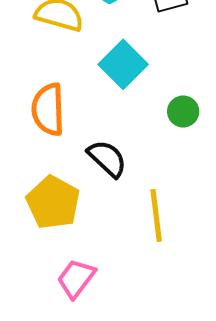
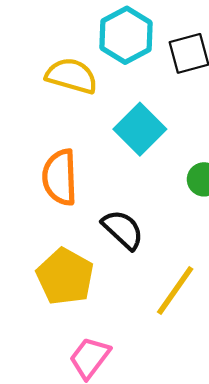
yellow line: (156, 215) -> (175, 290), turned 42

